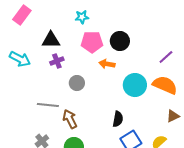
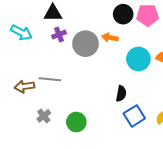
pink pentagon: (92, 42) -> (148, 15), moved
gray circle: (77, 83) -> (85, 44), moved, size x1.6
brown arrow: (70, 119) -> (24, 86), moved, turned -72

